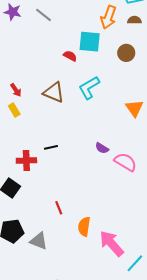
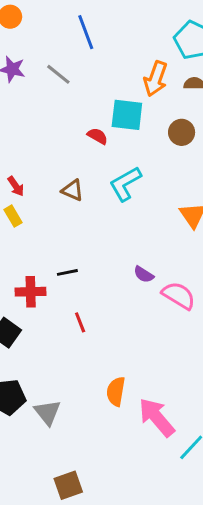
brown triangle: (54, 92) -> (73, 190), size x0.7
red line: (59, 208) -> (80, 322), moved
gray triangle: (39, 241) -> (48, 412), turned 30

